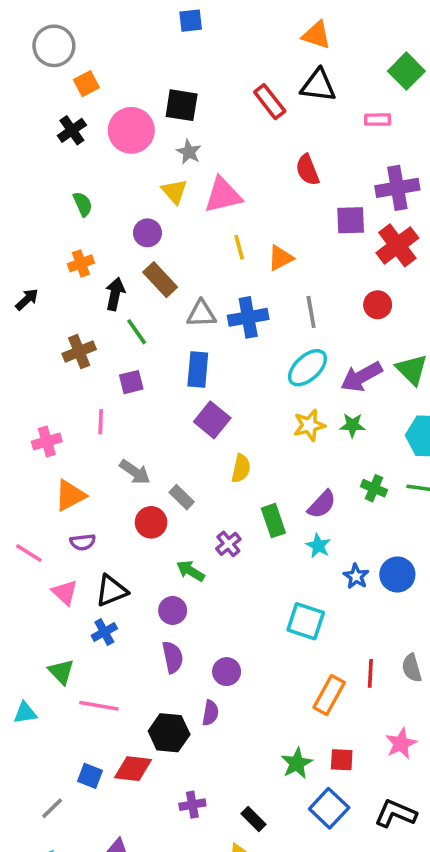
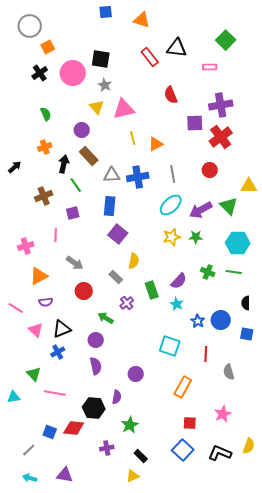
orange triangle: (316, 35) -> (142, 20), moved
gray rectangle: (182, 497) -> (116, 277), moved
purple circle: (227, 672) -> (136, 374), moved
red line: (370, 673) -> (206, 354), moved
green star: (297, 763) -> (130, 425), moved

